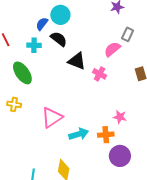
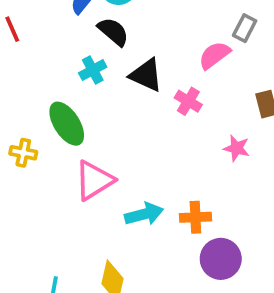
cyan cross: (34, 45) -> (93, 70), moved, turned -32
green ellipse: (22, 73) -> (67, 124), moved
pink star: (120, 117) -> (236, 148), moved

